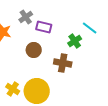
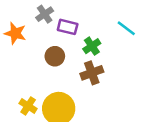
green cross: (75, 41) -> (92, 46), moved
brown cross: (63, 63) -> (92, 73), turned -30

